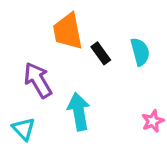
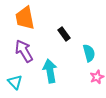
orange trapezoid: (68, 31) -> (25, 18), moved
cyan semicircle: (140, 52) -> (89, 53), moved

